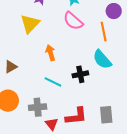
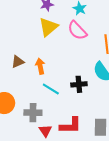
yellow triangle: (30, 24) -> (48, 27), moved
orange arrow: (50, 53) -> (40, 66), moved
brown triangle: (11, 67) -> (18, 62), moved

